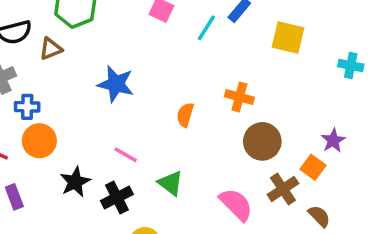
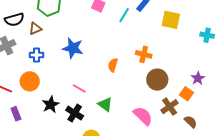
blue cross: (27, 107) -> (37, 55), moved
black cross: (117, 198) -> (75, 113), turned -30

